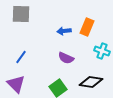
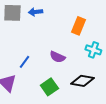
blue arrow: (64, 31) -> (35, 12), moved
blue line: (21, 57) -> (24, 62), moved

